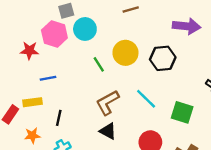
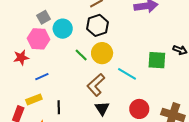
yellow circle: (125, 53) -> (102, 53), moved
black hexagon: (163, 58) -> (98, 25), moved
green square: (182, 112) -> (157, 60), moved
black triangle: (108, 131) -> (102, 108), turned 42

